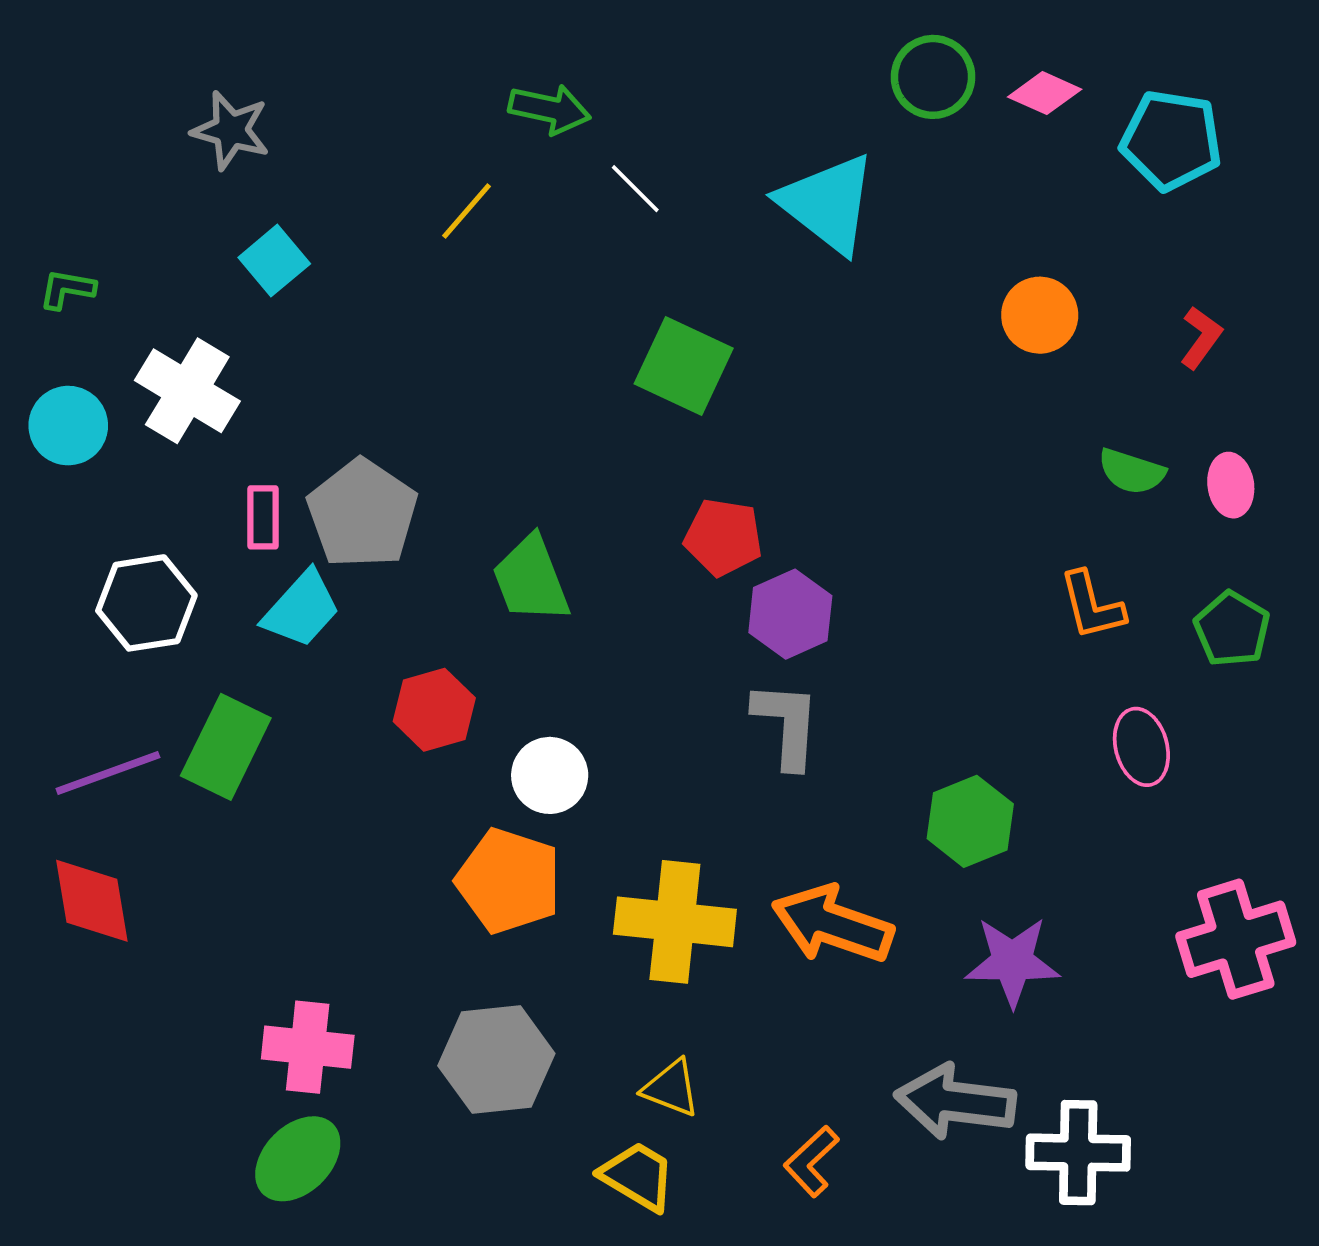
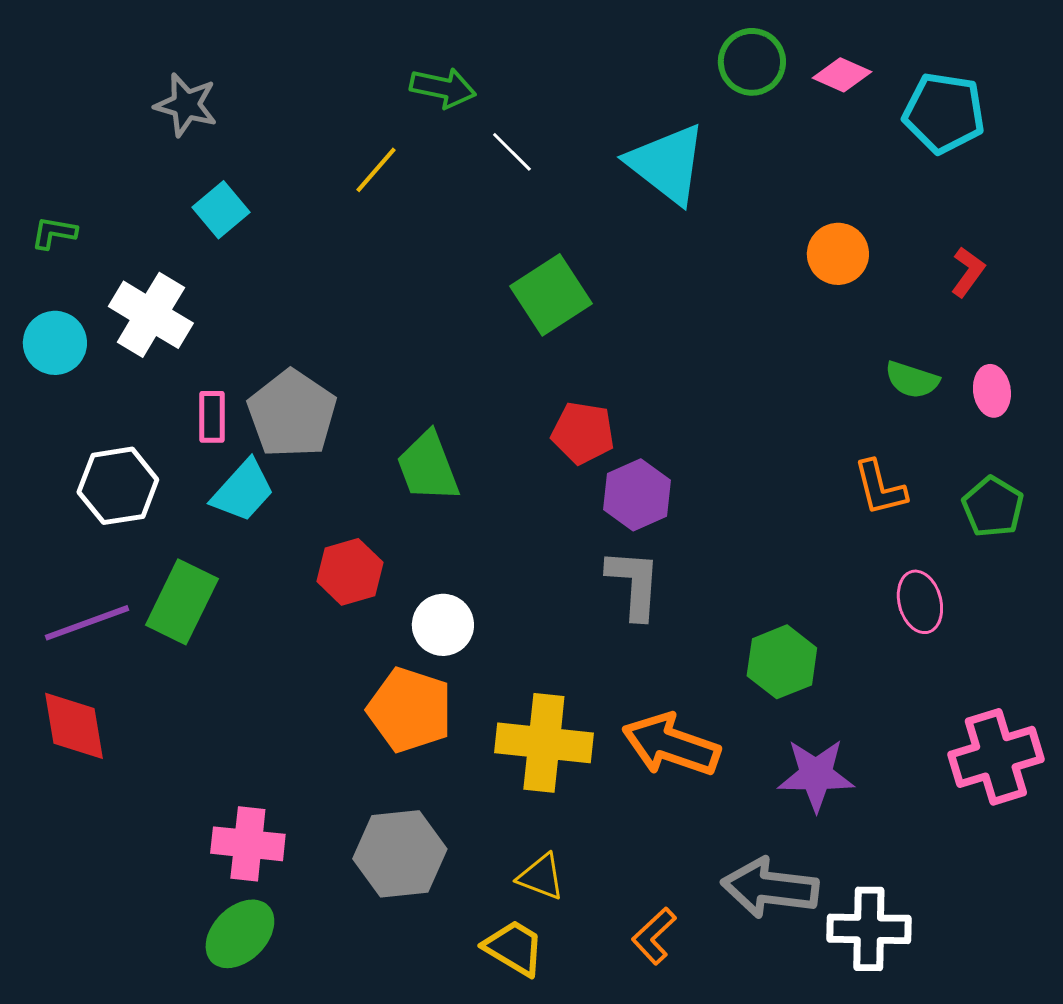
green square: (684, 366) -> (551, 295), turned 32

